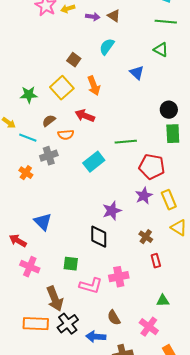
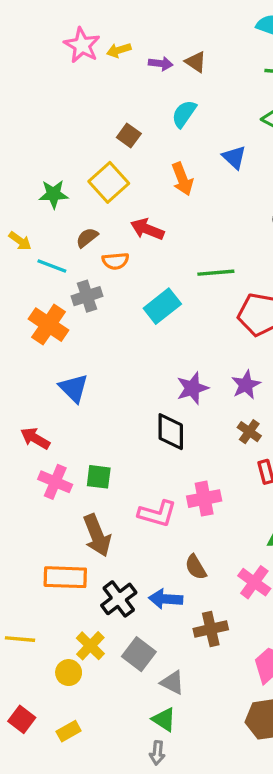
orange arrow: (94, 86) -> (182, 179), moved
orange cross: (26, 173) -> (49, 325), size x1.6
purple star: (144, 196) -> (246, 385), moved
blue triangle: (43, 222) -> (74, 388), moved
green square: (71, 264) -> (99, 477), moved
black cross: (68, 324) -> (119, 599), moved

